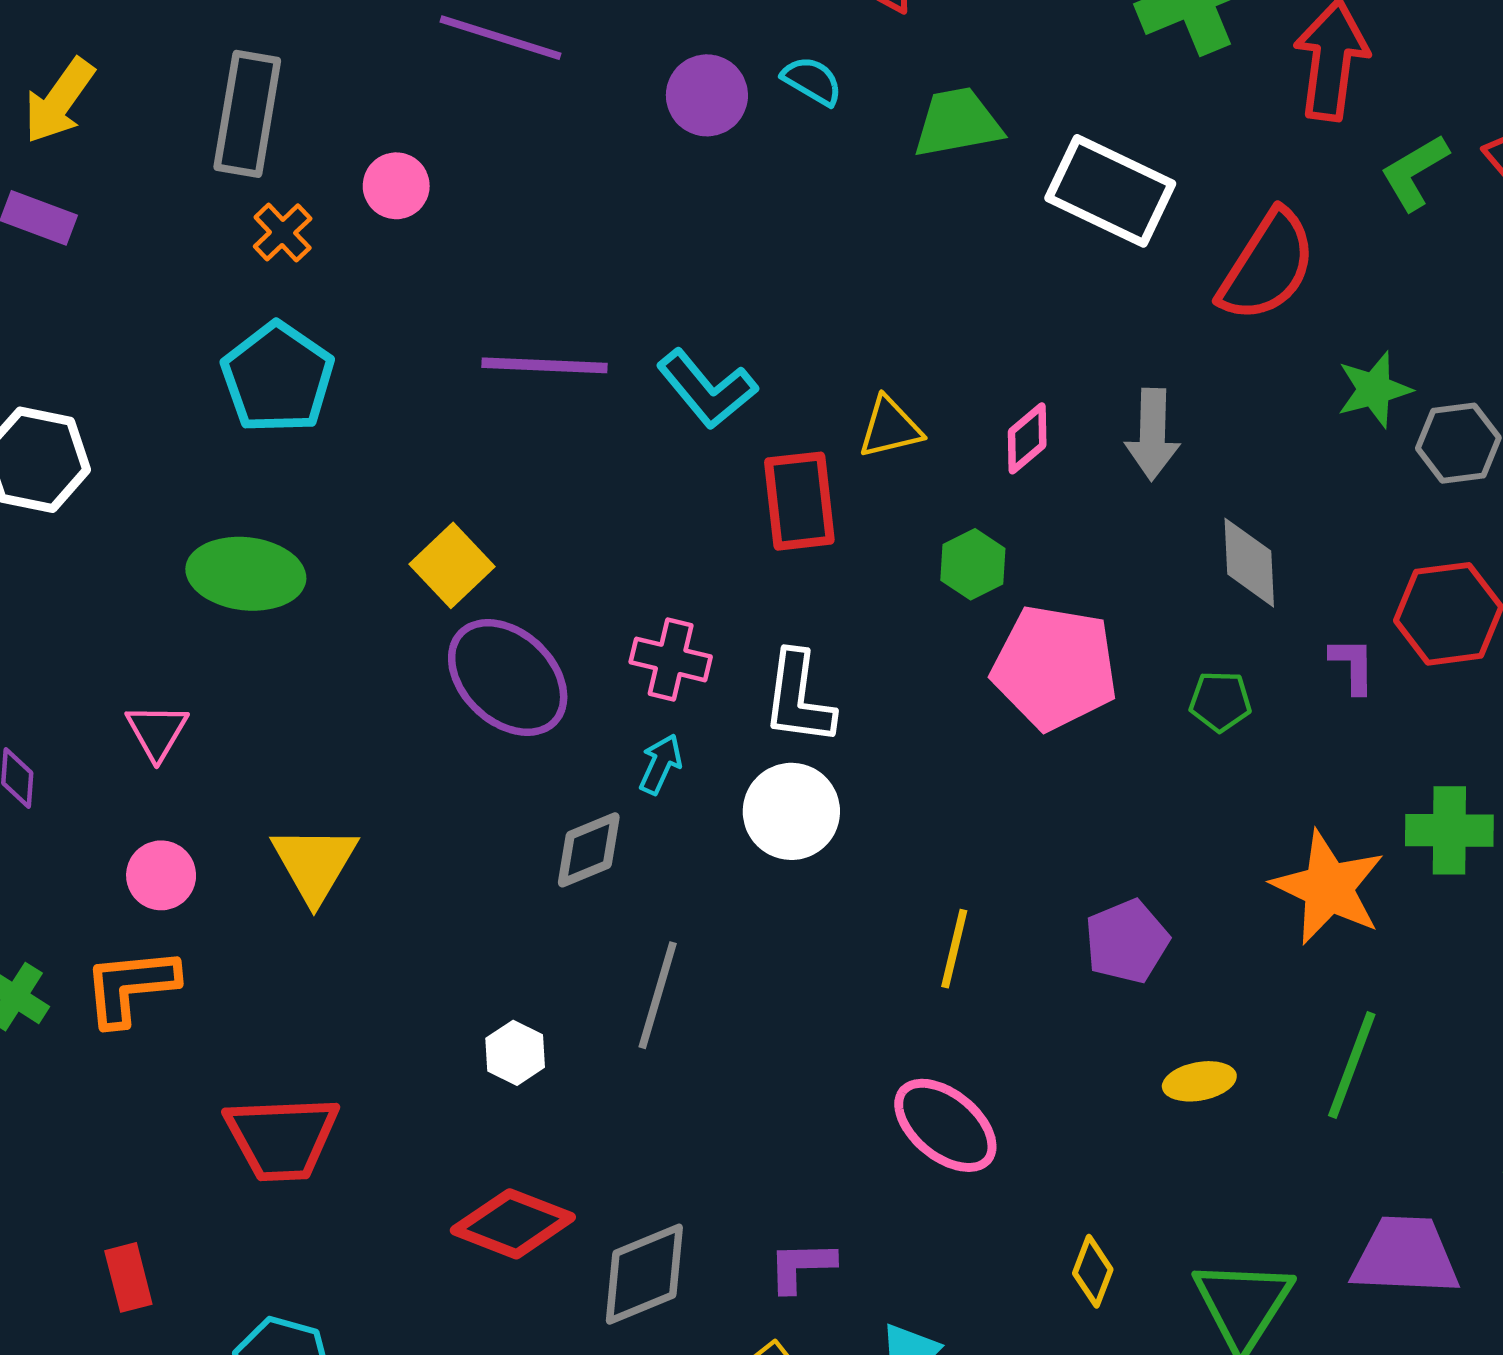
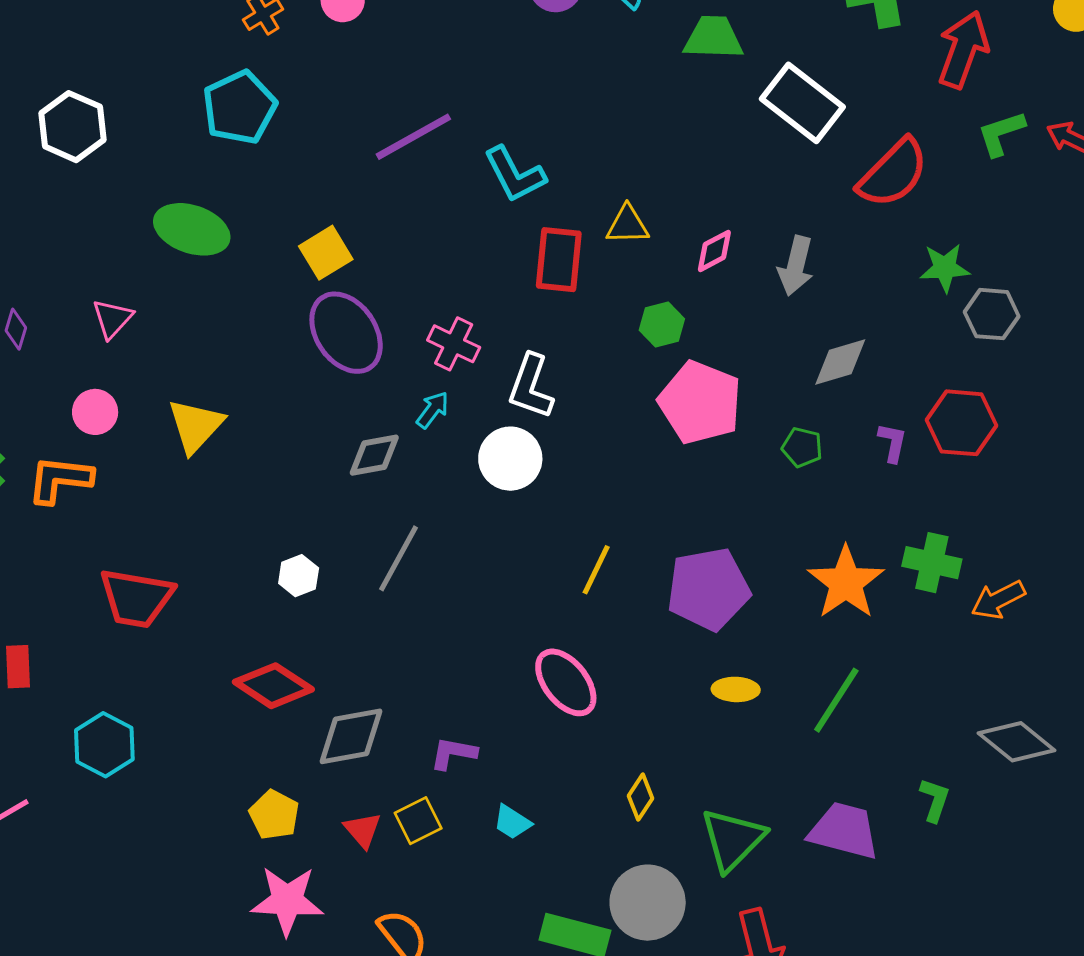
purple line: (545, 365) -> (413, 137), turned -44
gray diamond: (1249, 563) -> (840, 362), turned 64
purple pentagon: (1127, 941) -> (708, 589), size x1.5

